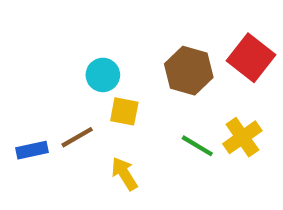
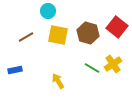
cyan circle: (103, 75) -> (48, 11), moved
yellow square: (124, 111) -> (58, 35), moved, size x1.5
brown line: (77, 137) -> (26, 37), moved

